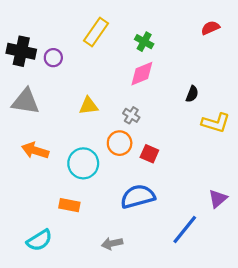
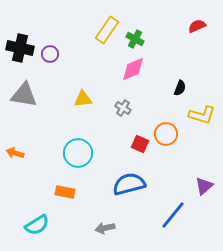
yellow rectangle: (96, 32) -> (107, 30), moved
orange circle: (120, 143) -> (166, 134), moved
orange arrow: (35, 151) -> (15, 153), moved, size x0.7

